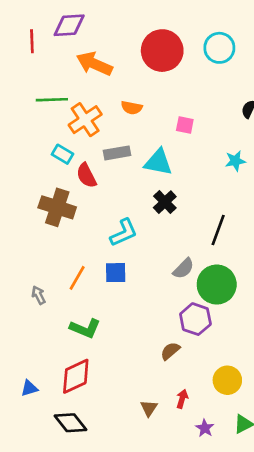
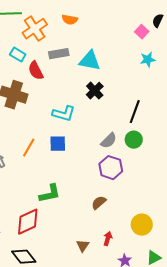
pink square: (185, 125) -> (142, 32), moved, turned 32
cyan L-shape: (124, 233) -> (64, 114), turned 40
green circle: (217, 285) -> (134, 140), moved, size x0.6
purple hexagon: (195, 319) -> (111, 168), moved
green L-shape: (85, 328) -> (50, 194), moved, turned -35

